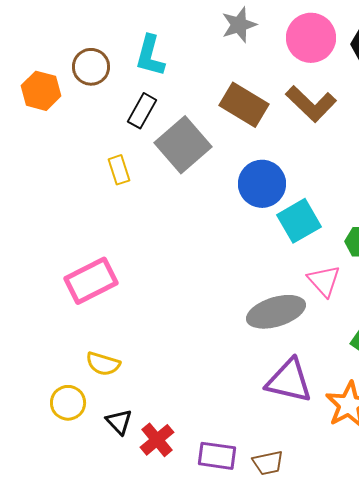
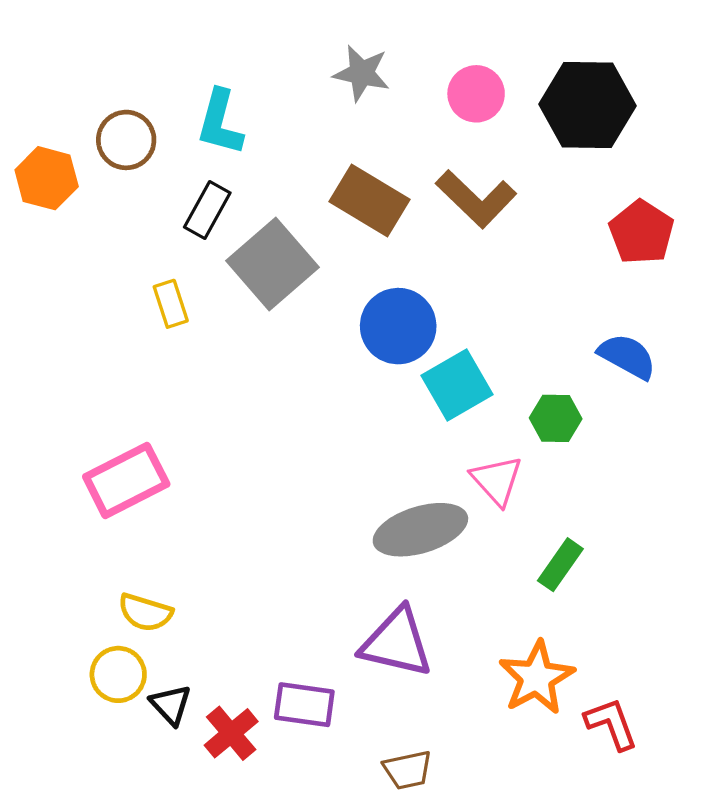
gray star: (239, 25) -> (362, 73), turned 30
pink circle: (311, 38) -> (476, 94), size x0.7
purple triangle: (289, 381) -> (397, 643), moved
yellow circle: (68, 403) -> (118, 674), moved
purple rectangle: (217, 456) -> (304, 705), moved

